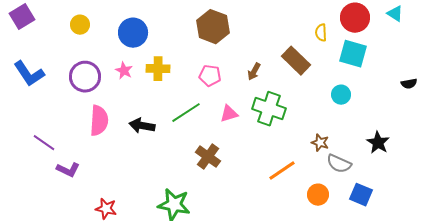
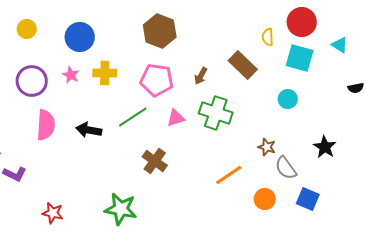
cyan triangle: (395, 14) -> (340, 45), moved
pink pentagon: (210, 76) -> (157, 80), size x1.5
gray semicircle: (339, 164) -> (286, 168), turned 30

